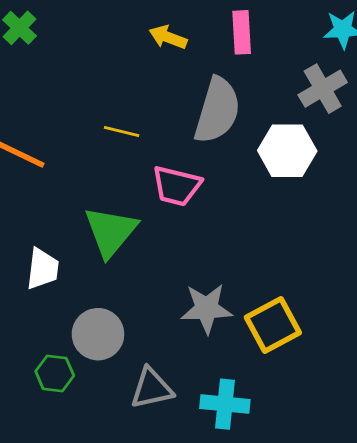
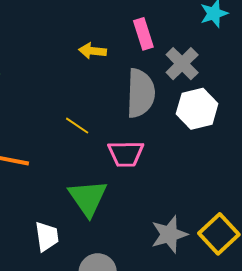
gray cross: (323, 89) -> (182, 64), moved
yellow line: (122, 132) -> (77, 126), turned 35

